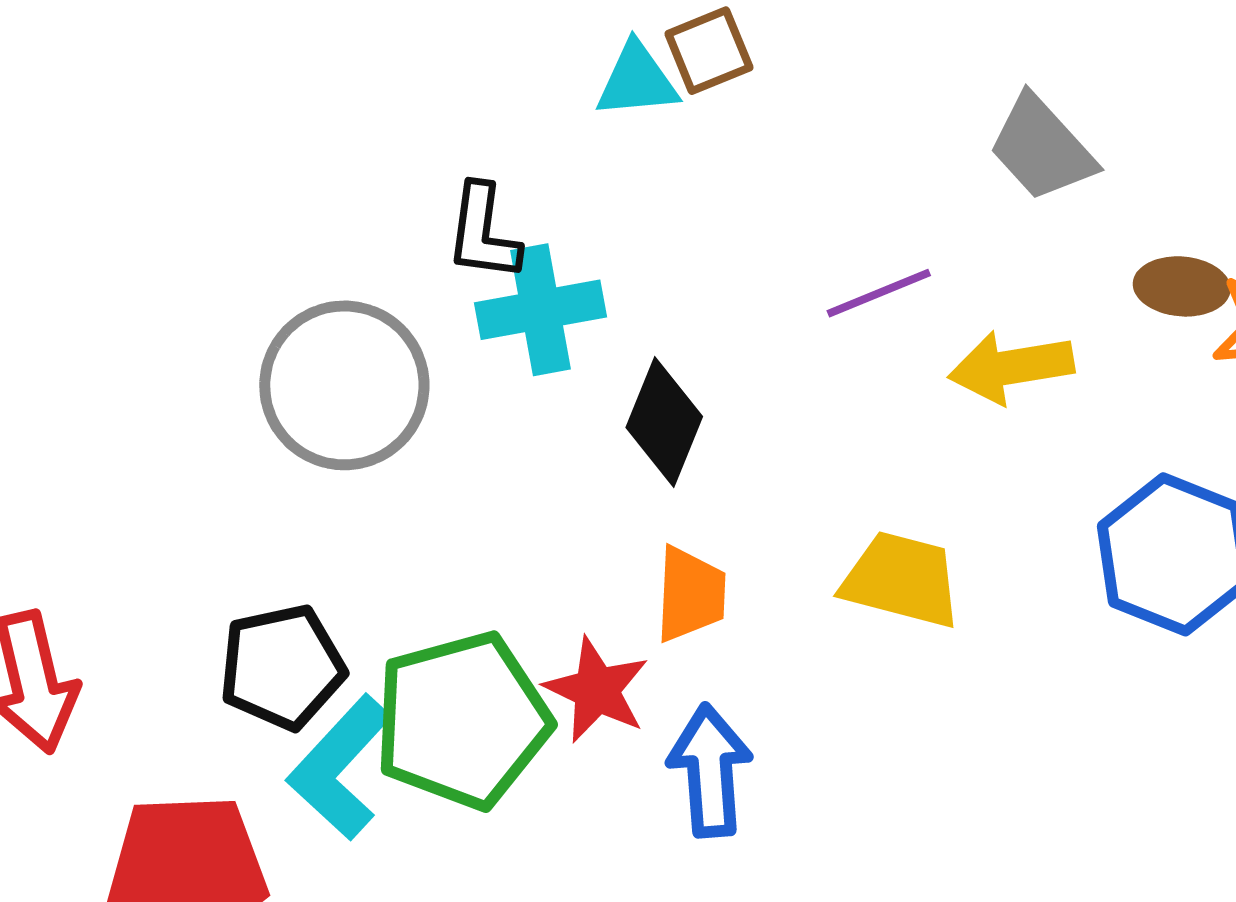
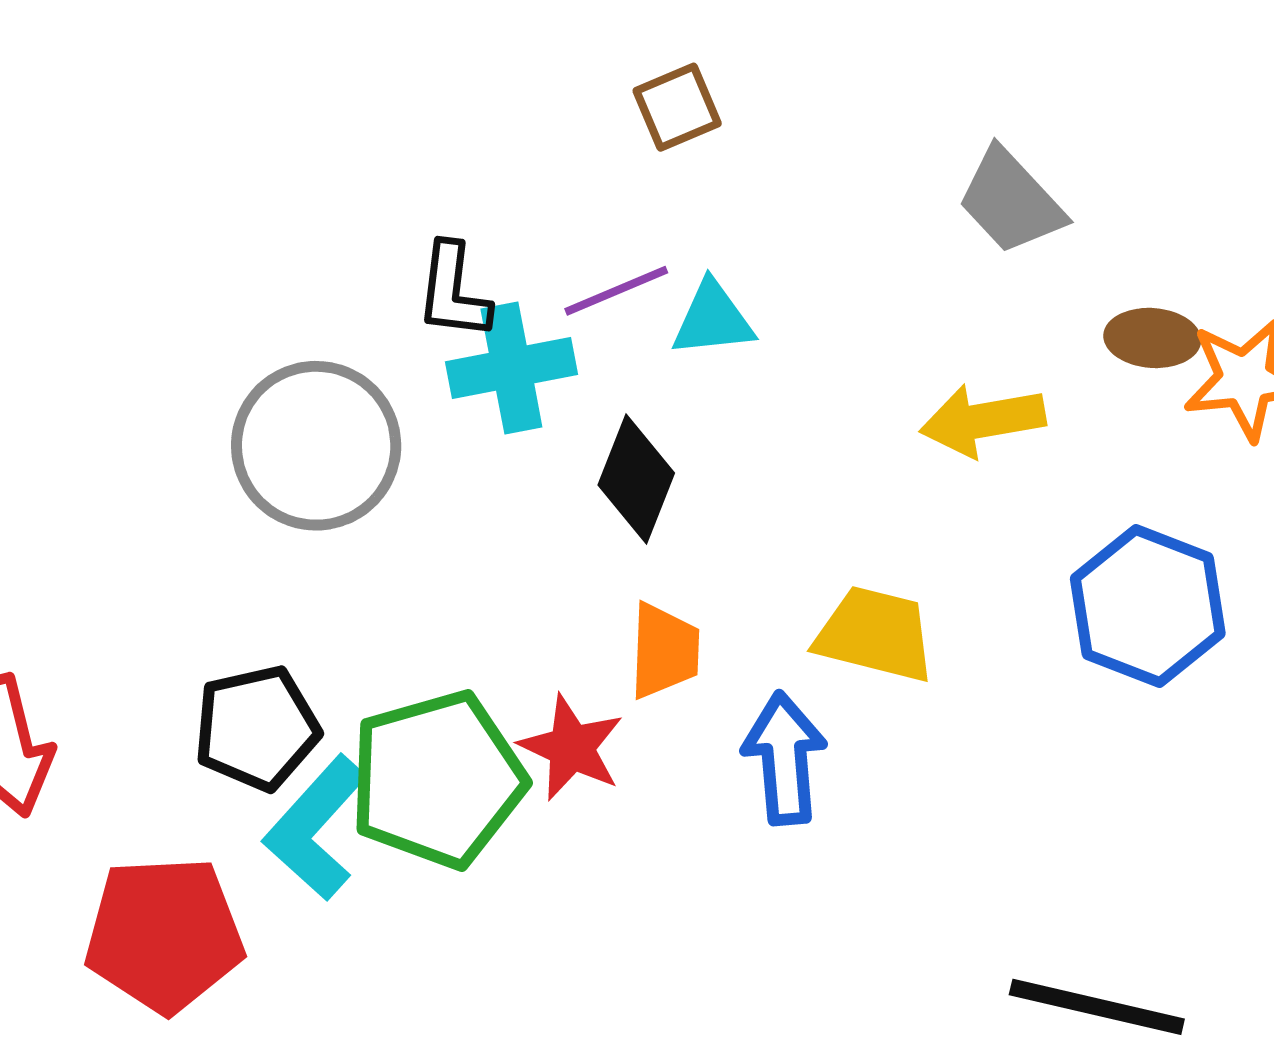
cyan triangle: (637, 80) -> (713, 319), moved
purple line: (879, 293) -> (616, 291), moved
blue arrow: (710, 771) -> (785, 758), moved

